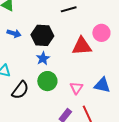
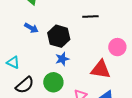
red triangle: (82, 46) -> (101, 69), moved
blue star: (43, 58) -> (62, 59), moved

